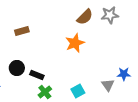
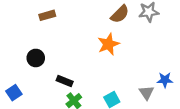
brown rectangle: (22, 31) -> (47, 15), moved
black circle: (17, 68) -> (36, 58), moved

